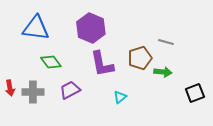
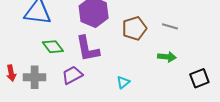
brown pentagon: (140, 58) -> (134, 28), moved
purple L-shape: (102, 64) -> (88, 49), moved

